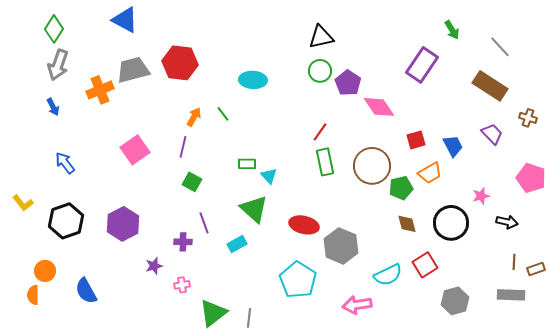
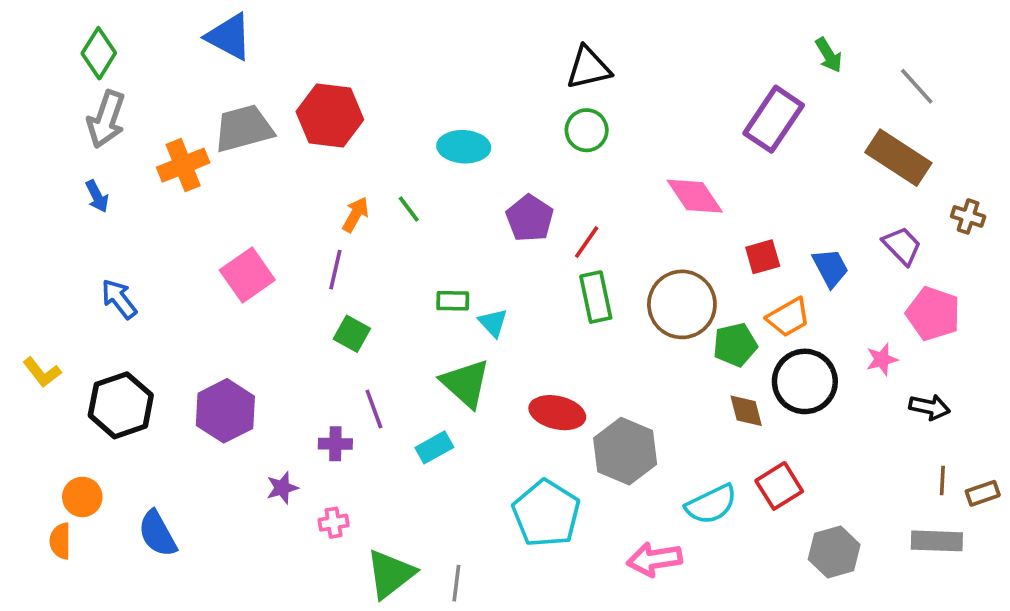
purple pentagon: (348, 83) -> (530, 218), moved
pink pentagon: (531, 178) -> (933, 314), moved
black circle: (451, 223) -> (805, 381), moved

